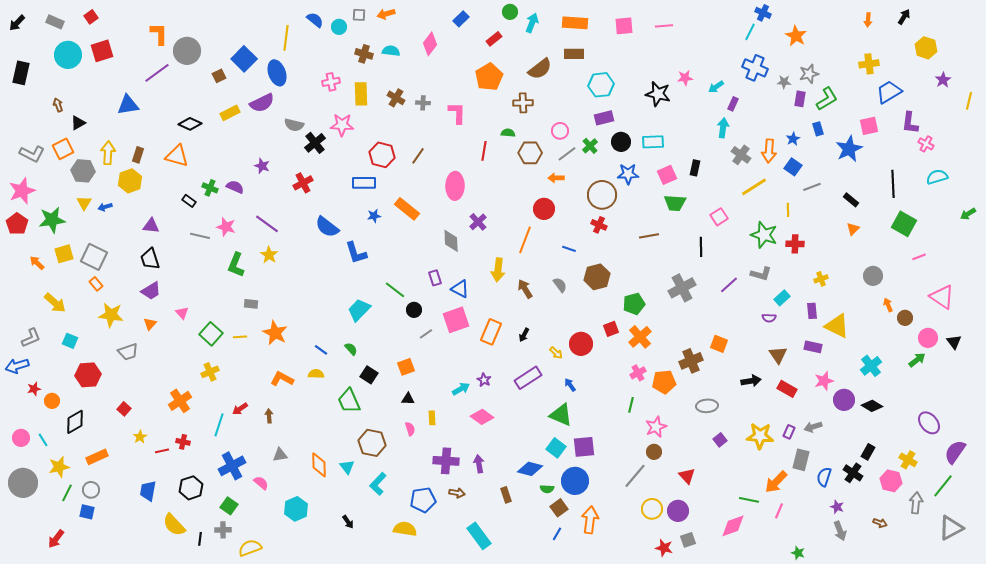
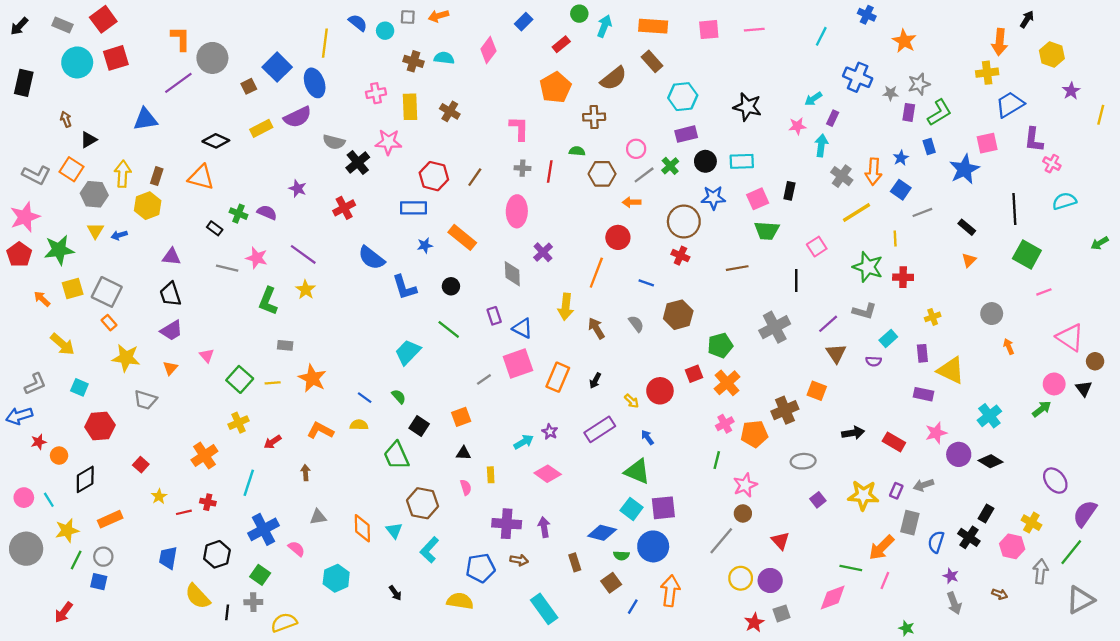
red square: (91, 17) -> (103, 19), size x1.6
orange arrow: (868, 20) -> (1000, 42), moved, size x1.6
cyan line: (750, 32) -> (821, 36), moved
brown rectangle: (574, 54) -> (652, 61), turned 48
pink star: (685, 78) -> (797, 126), moved
gray cross: (423, 103) -> (523, 168), moved
orange square: (63, 149) -> (72, 169), turned -30
black circle: (414, 310) -> (451, 286), moved
brown circle: (905, 318) -> (1095, 361), moved
gray trapezoid: (128, 352) -> (145, 400), turned 35
brown triangle: (778, 355) -> (836, 353), moved
red arrow: (240, 409) -> (273, 442), moved
brown square: (559, 508) -> (611, 583), moved
red star: (664, 548) -> (754, 623), turned 30

